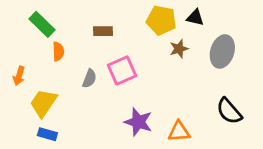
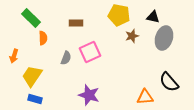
black triangle: (195, 18) -> (153, 17), moved
purple star: (138, 122) -> (89, 95), moved
orange triangle: (179, 131) -> (145, 97), moved

